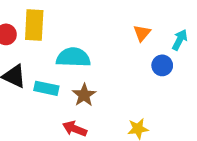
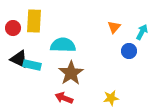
cyan rectangle: (46, 88) -> (32, 65), moved
brown star: (84, 95) -> (71, 73), size x1.4

